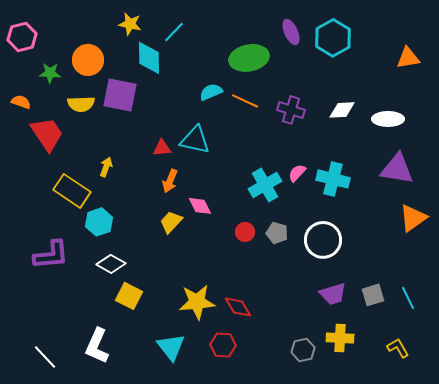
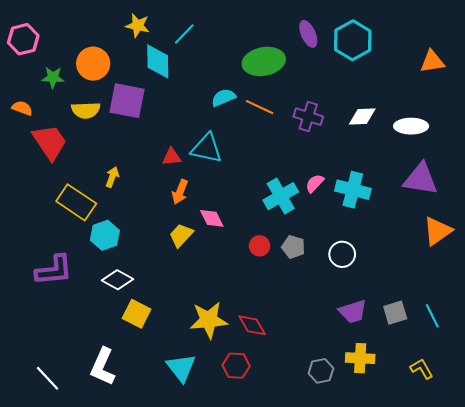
white circle: (323, 240) -> (342, 254), size x0.7

